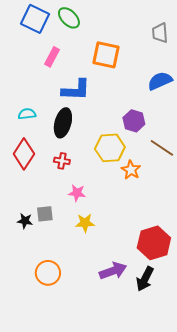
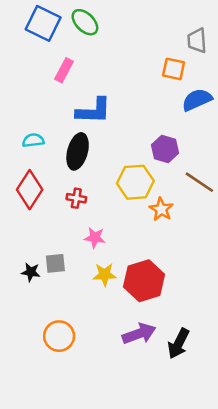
orange square: (106, 55) -> (174, 69), moved, size x0.7
red hexagon: (154, 243) -> (144, 281), moved

